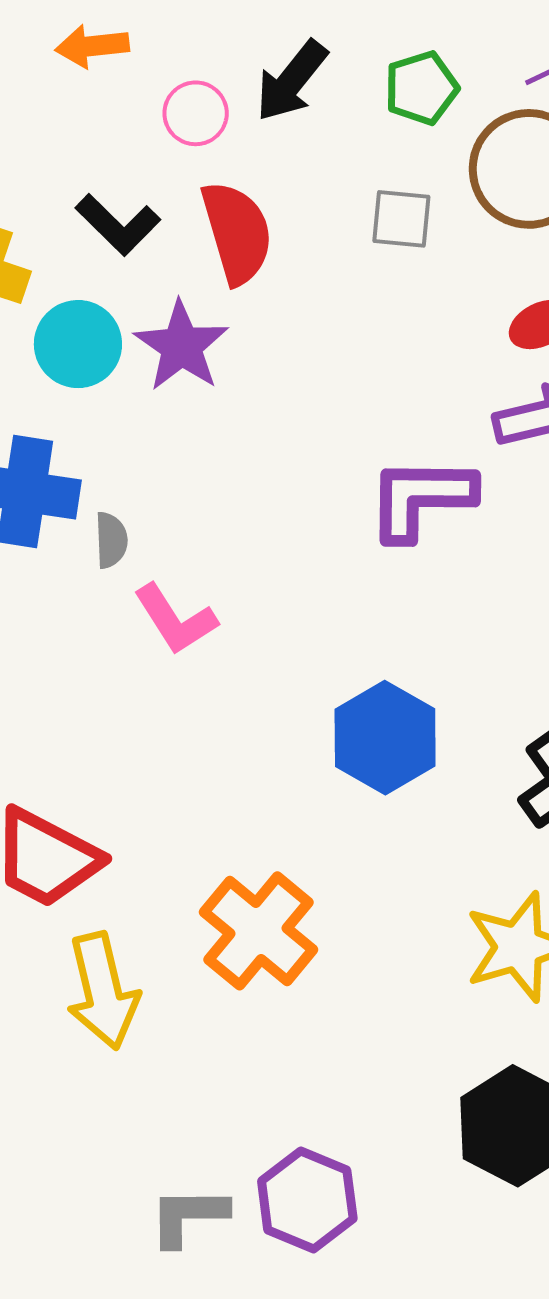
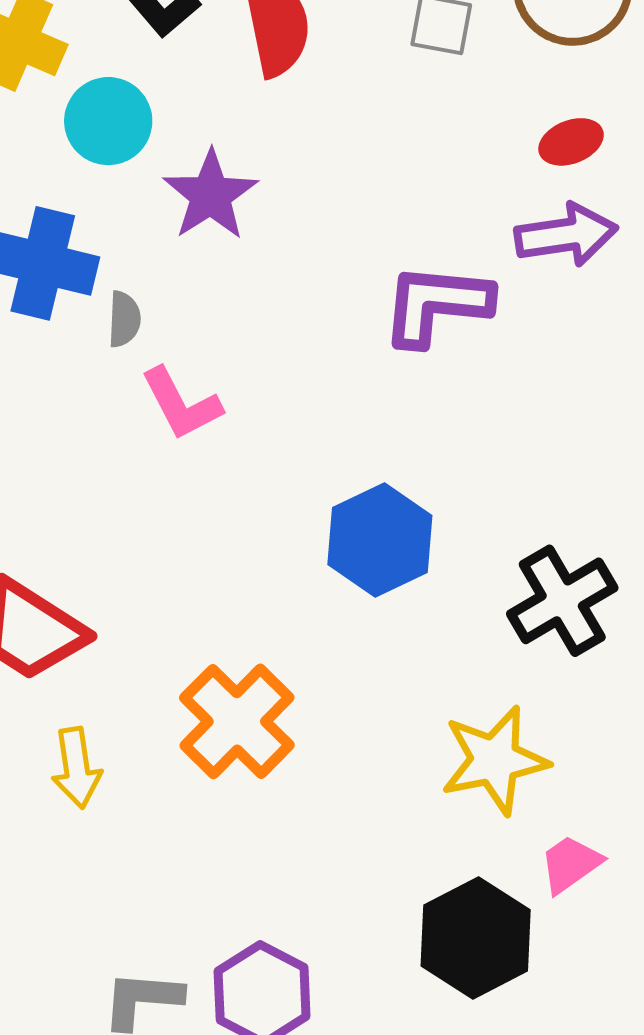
purple star: (181, 346) -> (210, 195), moved
yellow arrow: (103, 991) -> (76, 768), size x0.7

